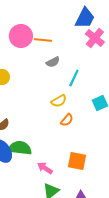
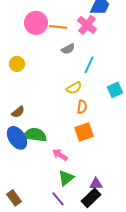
pink cross: (95, 38) -> (87, 25), moved
orange semicircle: (67, 120) -> (82, 107), turned -32
orange square: (77, 161) -> (84, 132), moved, turned -30

